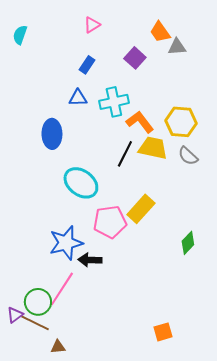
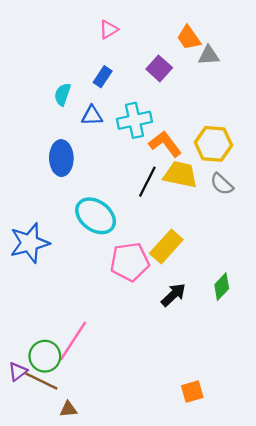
cyan semicircle: (20, 35) -> (63, 94), moved
blue star: (66, 243) -> (29, 243), moved
black arrow: (90, 260) -> (173, 295), moved, turned 135

